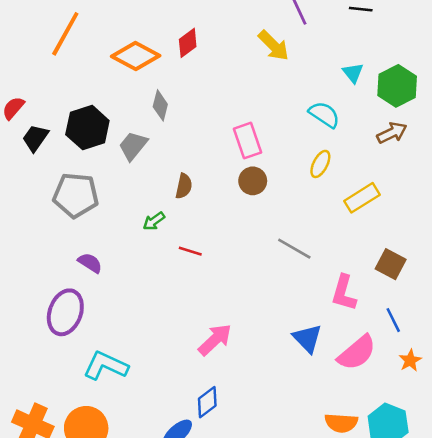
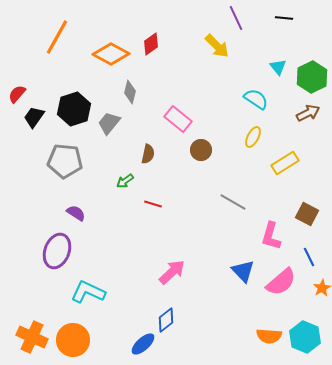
pink rectangle: (248, 141) -> (178, 119), moved, turned -32

